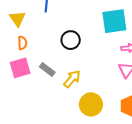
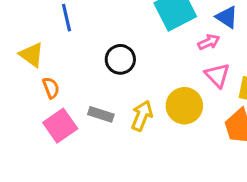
yellow circle: (91, 104) -> (184, 106), moved

